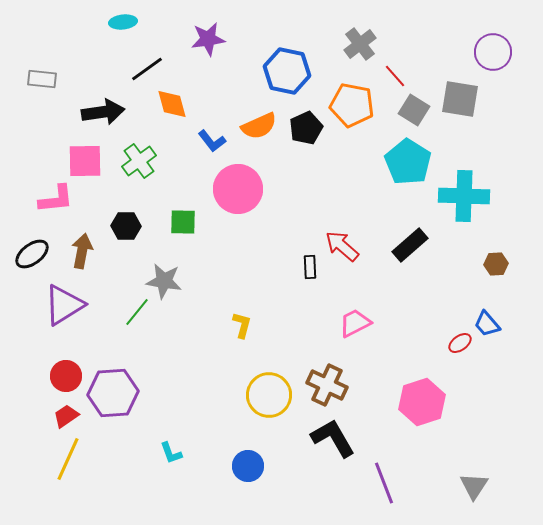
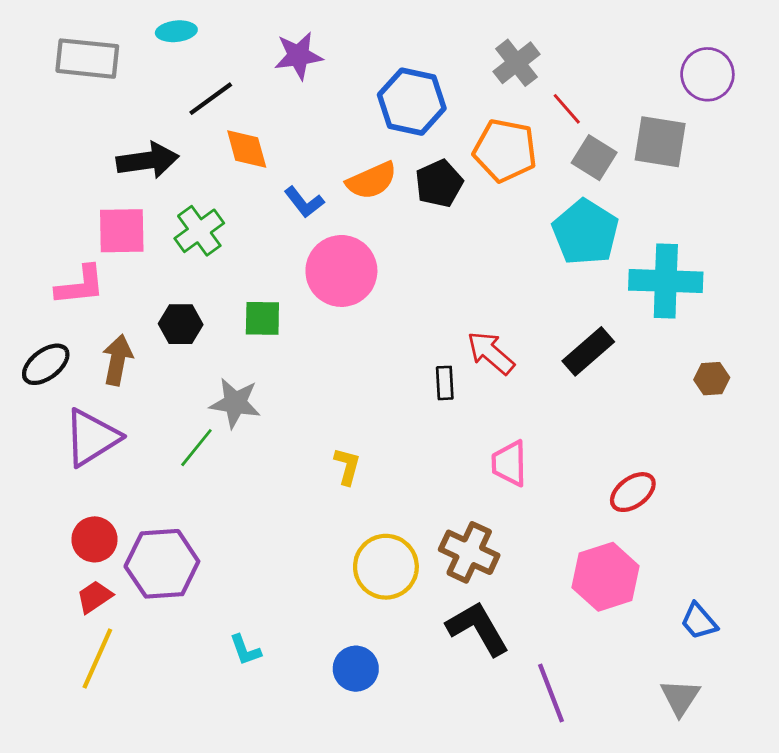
gray rectangle: (42, 79) -> (87, 59), moved, size x1.5
pink trapezoid: (355, 323) -> (509, 463), turned -64
blue trapezoid: (487, 324) -> (699, 621), moved
red ellipse: (460, 343) -> (633, 492), moved, size x1.4

